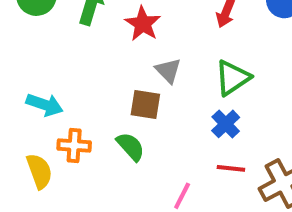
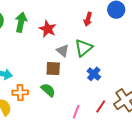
green triangle: (233, 78) -> (83, 48), moved
red line: (231, 168) -> (101, 106), moved, turned -56

